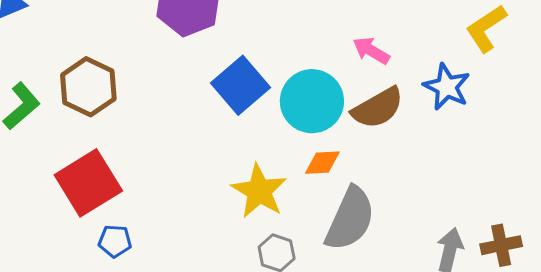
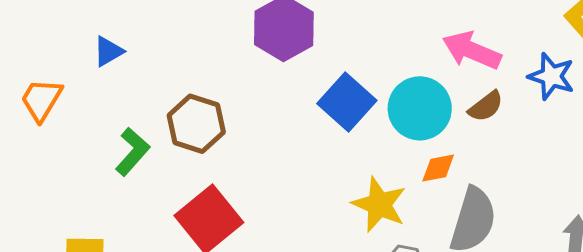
pink arrow: (371, 51) -> (472, 50), size x1.5
brown semicircle: (378, 108) -> (486, 106), size x0.7

